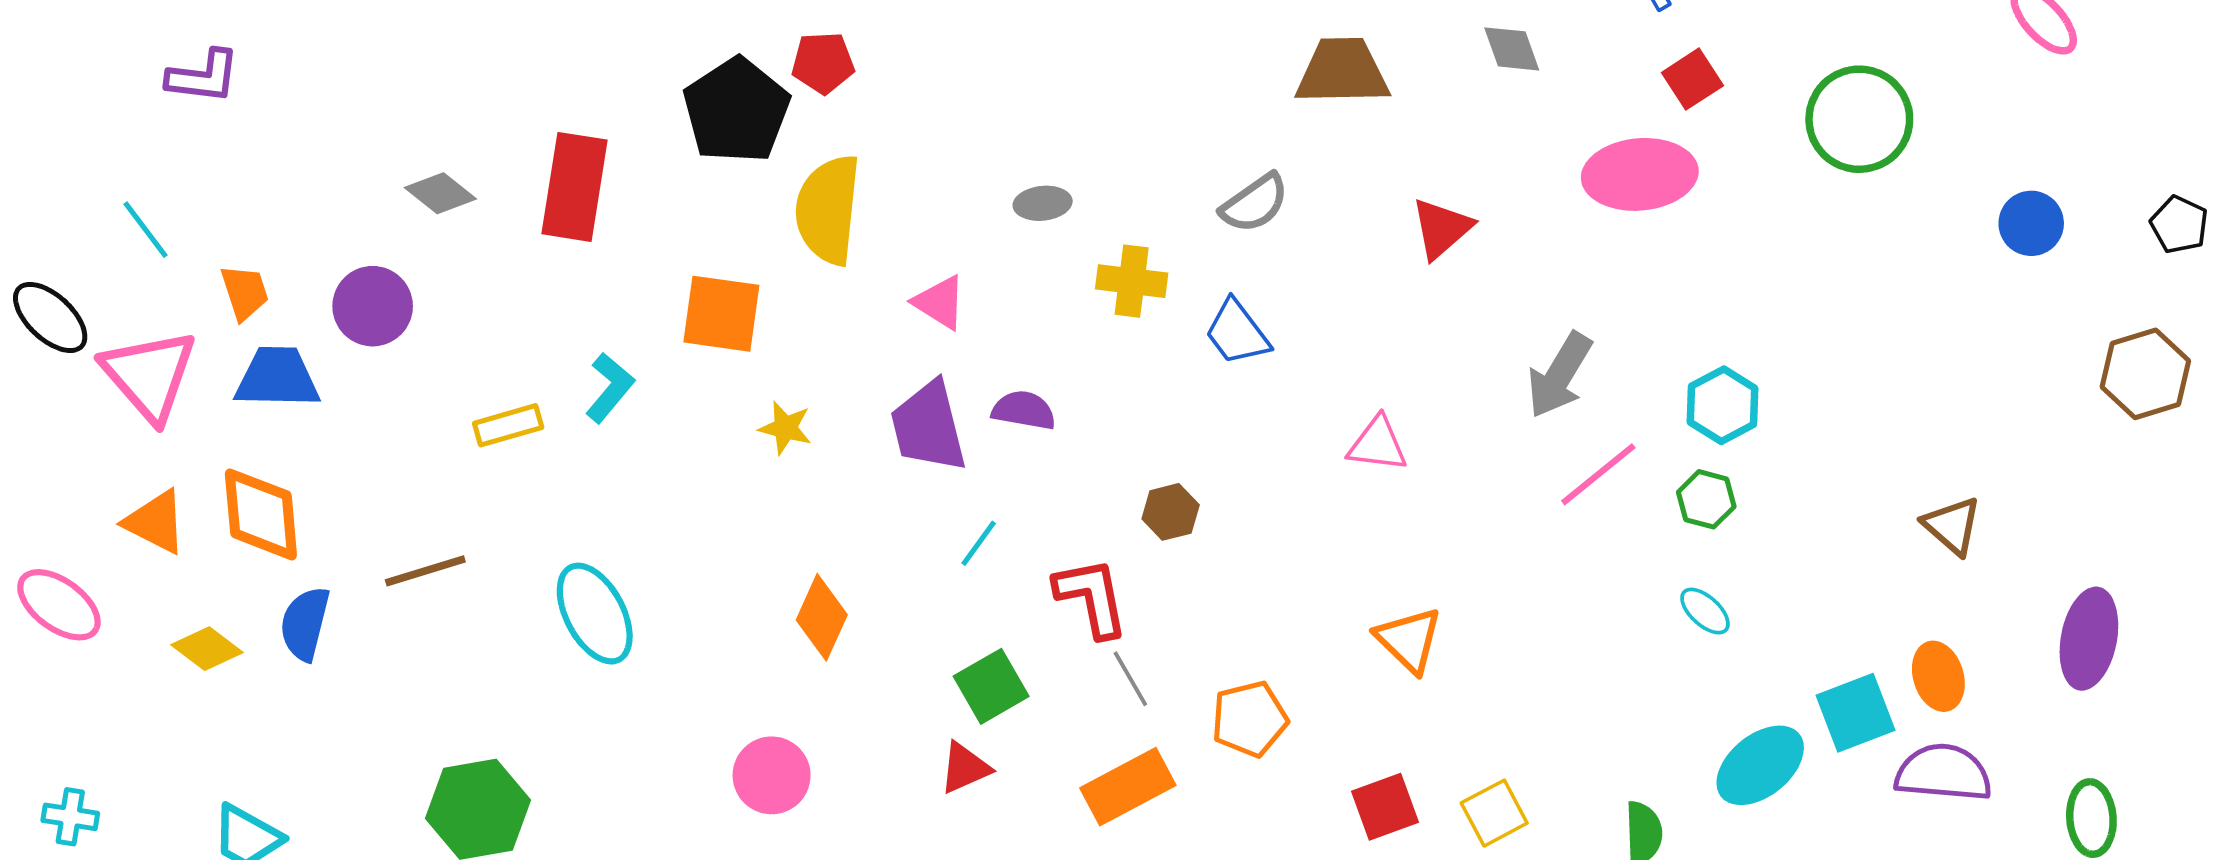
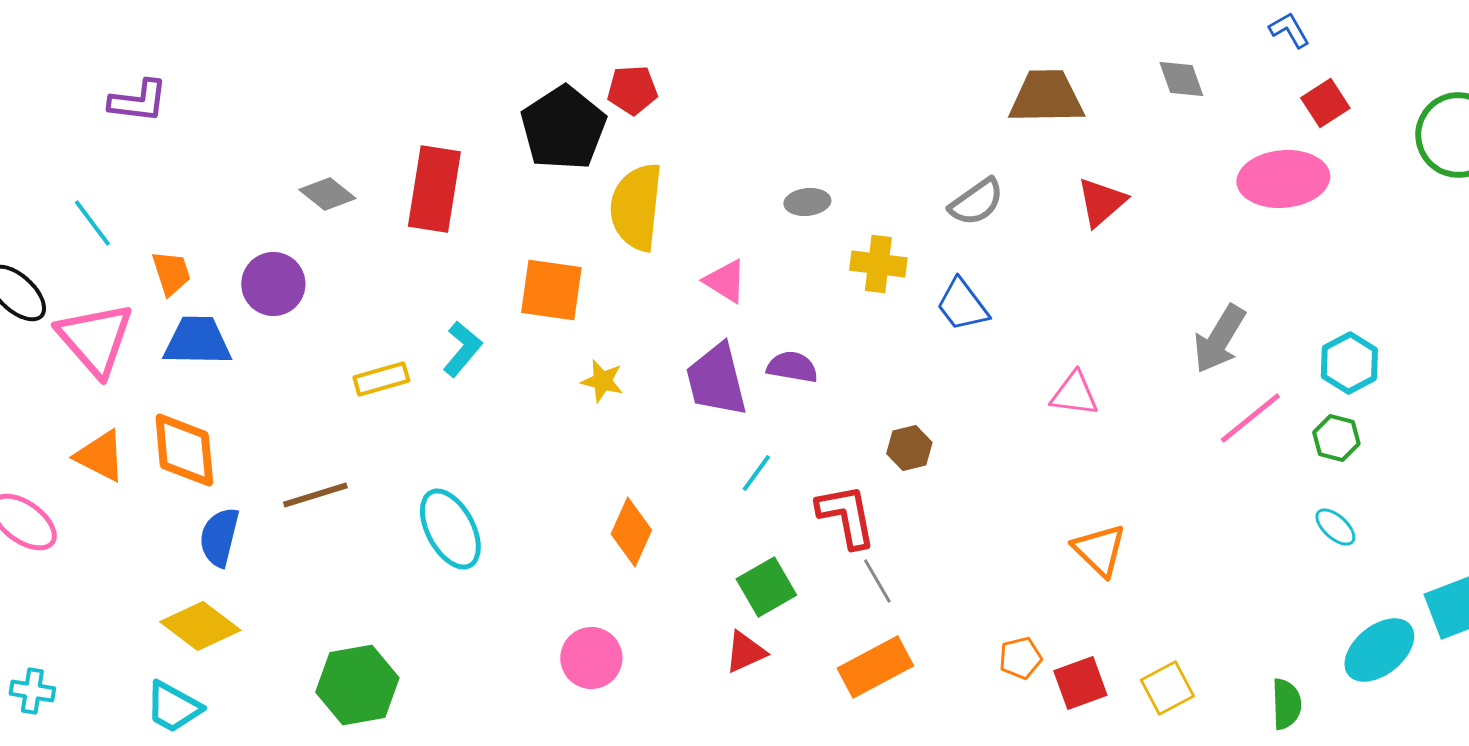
red triangle: (1442, 228) -> (1101, 202), moved
yellow diamond: (207, 649) -> (200, 626), moved, size x1.4
orange pentagon: (1250, 719) -> (1020, 658), moved, size x0.7

